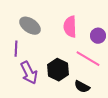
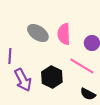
gray ellipse: (30, 26) -> (38, 33), moved
black semicircle: (82, 87) -> (88, 94), moved

